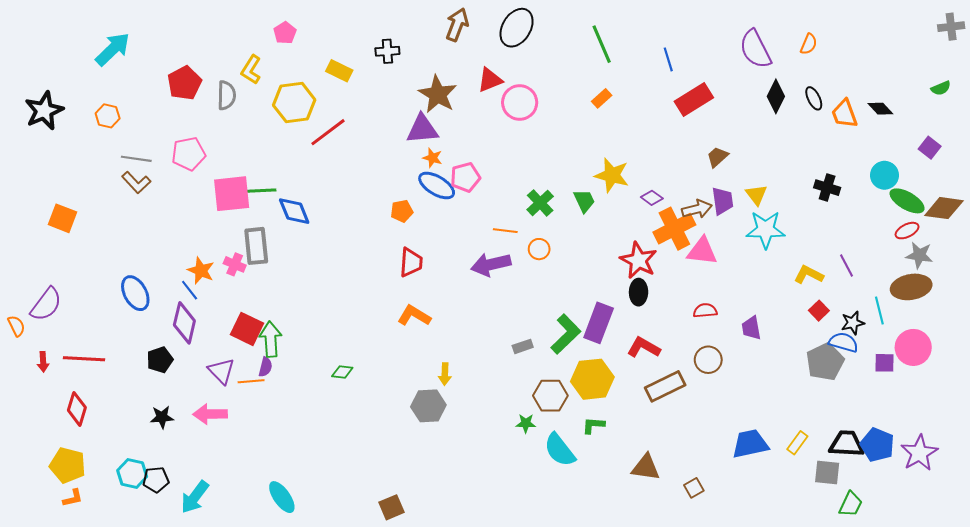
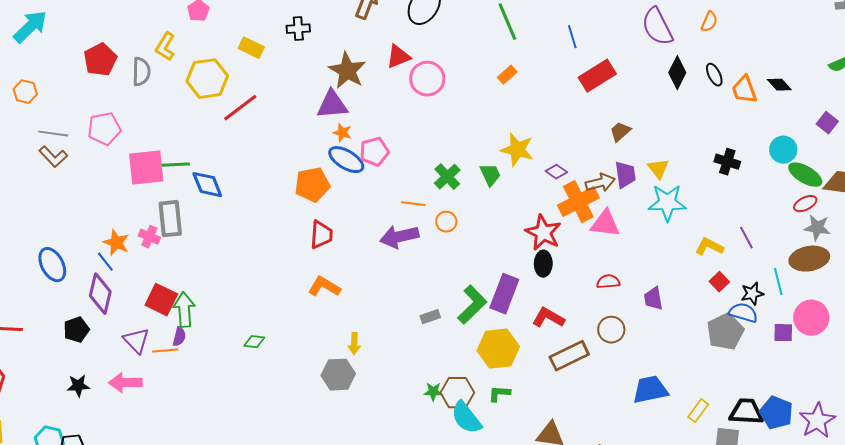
orange pentagon: (402, 211) -> (312, 185), size x1.6
brown hexagon: (550, 396) -> (457, 393), moved
blue trapezoid: (750, 444) -> (650, 390), moved

